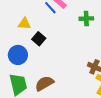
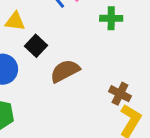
brown semicircle: (44, 83) -> (65, 71), moved

